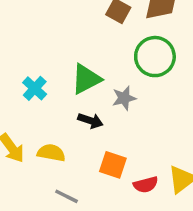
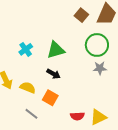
gray star: (124, 98) -> (100, 68), moved
orange square: (113, 165) -> (50, 98), moved

